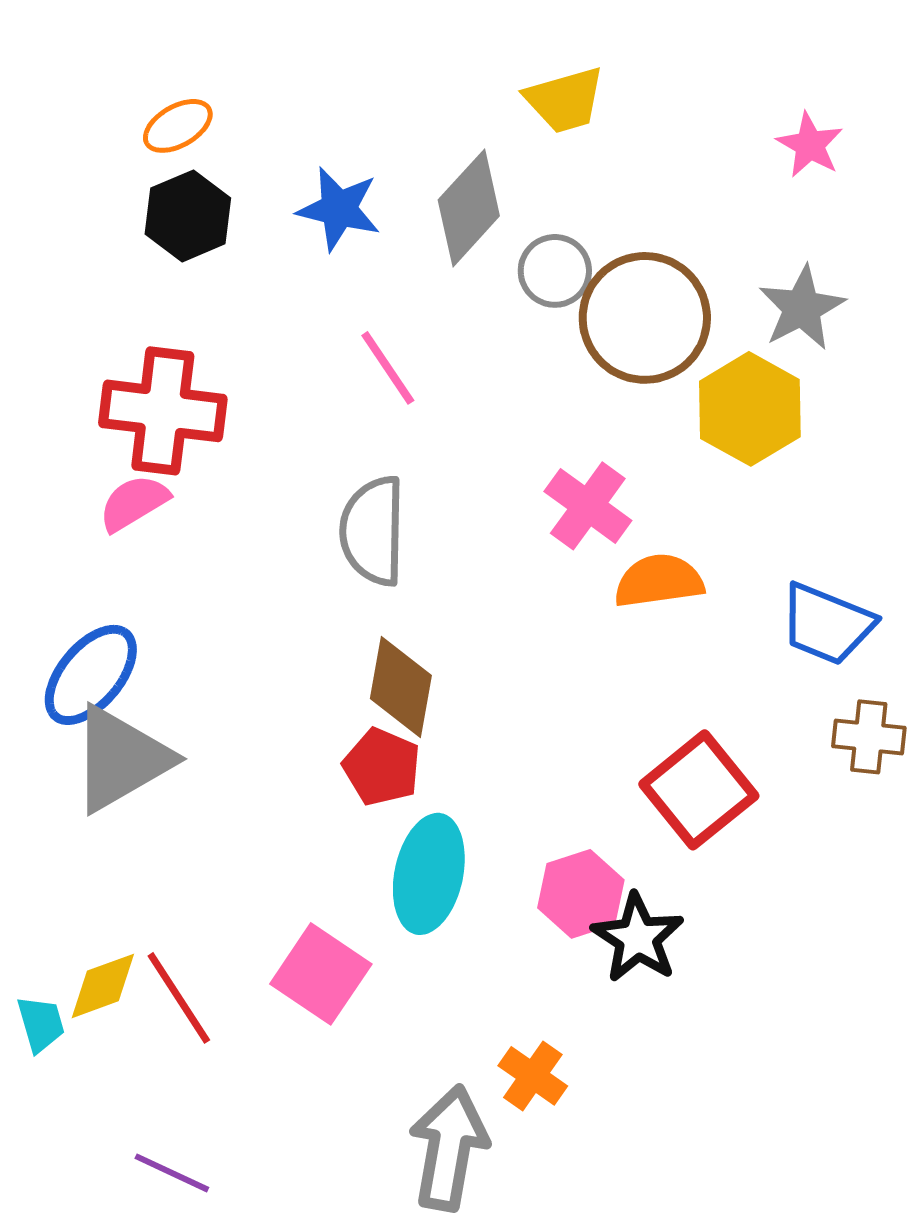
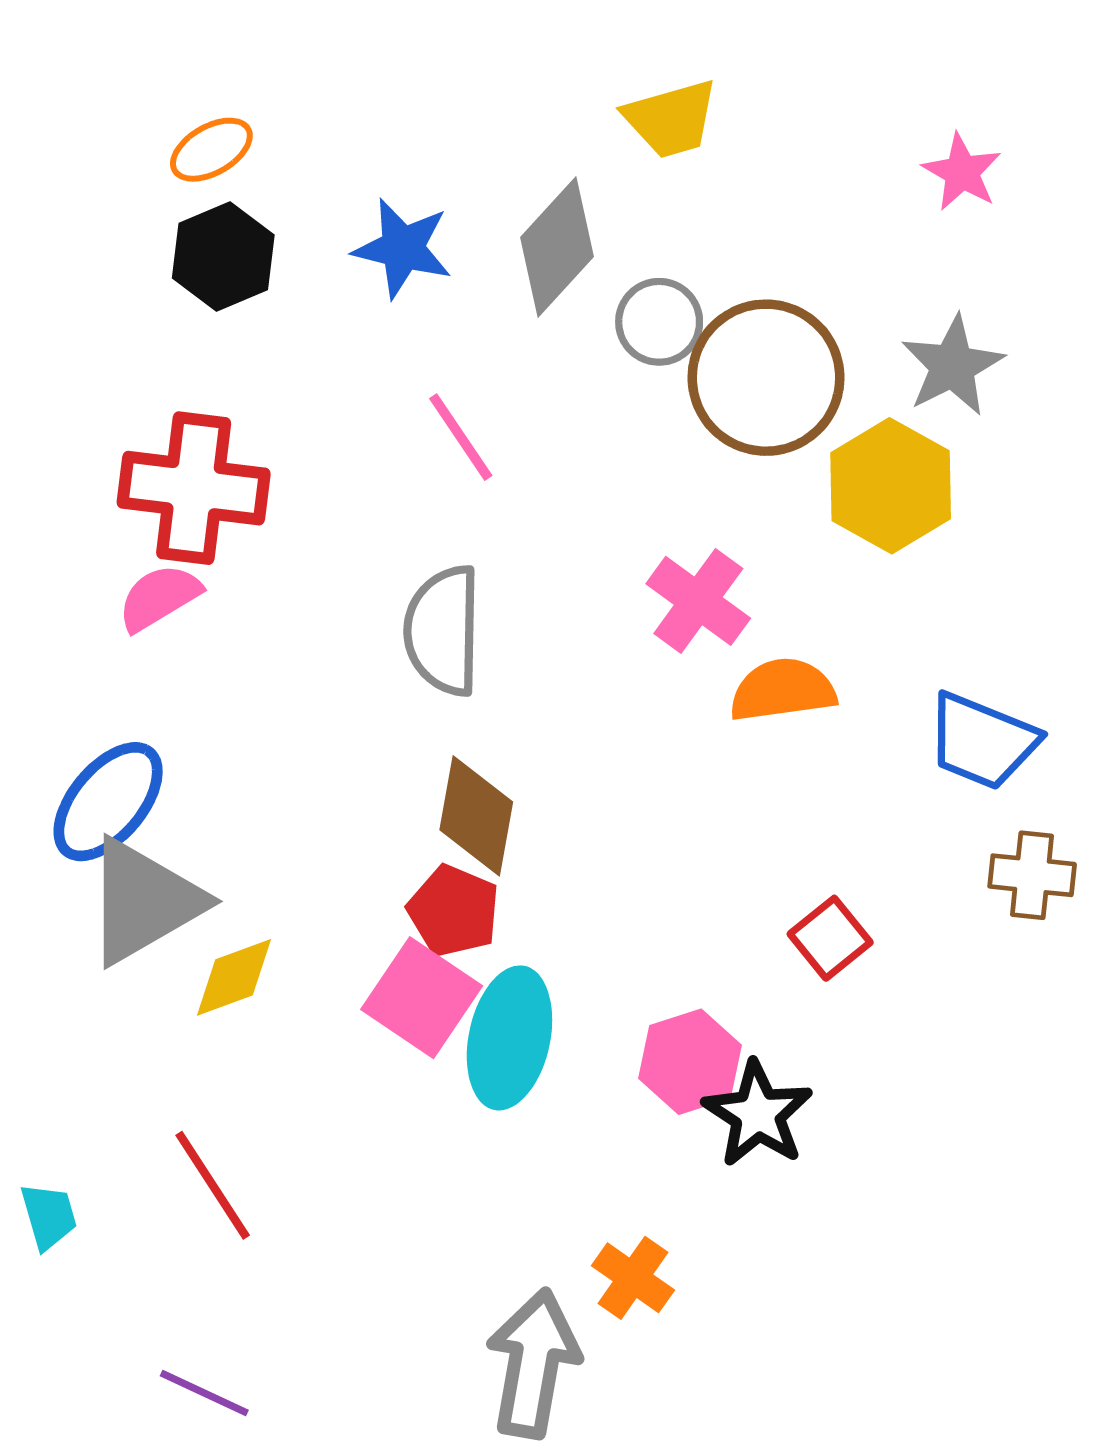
red square: (699, 790) -> (830, 938), size x0.6
pink square: (321, 974) -> (422, 998), moved
yellow diamond: (103, 986) -> (234, 977), moved

